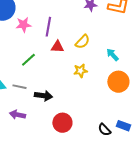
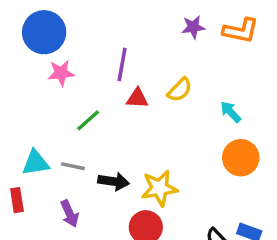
pink star: (23, 25) -> (61, 73), moved
yellow star: (80, 71) -> (159, 188), moved, size x1.5
purple arrow: (17, 115) -> (70, 214), turned -126

